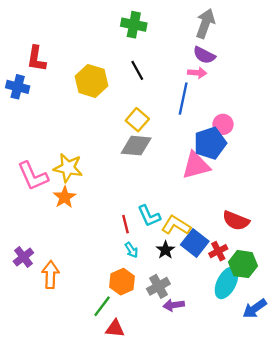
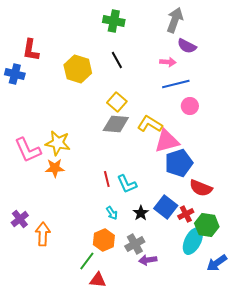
purple semicircle: (204, 55) -> (187, 46), moved
blue line: (183, 99) -> (176, 84), moved, turned 64
blue pentagon: (210, 143) -> (179, 163), moved
orange star: (65, 197) -> (55, 168), turned 30
red line: (126, 224) -> (107, 179), moved
yellow L-shape: (176, 225) -> (150, 124), moved

